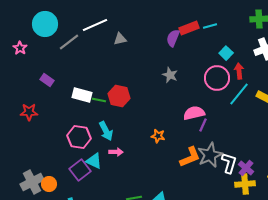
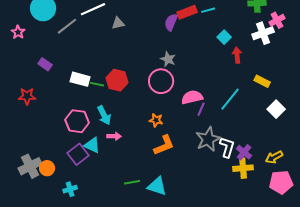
pink circle: (217, 78) -> (161, 81), moved
cyan line: (239, 94) -> (230, 99), moved
orange L-shape: (190, 157) -> (164, 145), moved

